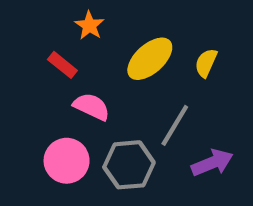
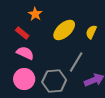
pink semicircle: (92, 107) -> (25, 53), moved

